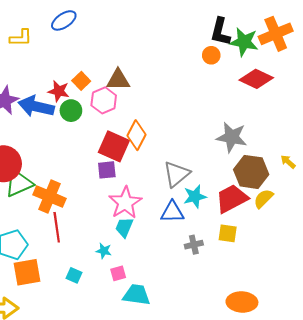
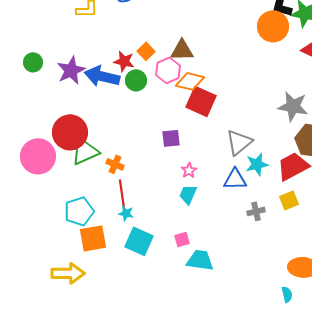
orange circle: (211, 55) -> (273, 26), size x1.8
orange diamond: (136, 135) -> (190, 81), moved, turned 76
red square: (114, 146) -> (201, 101), moved
orange cross: (49, 197) -> (115, 164), size x0.6
pink star: (125, 203) -> (189, 170), size x0.5
yellow square: (228, 233) -> (289, 200), turned -30
cyan star: (104, 251) -> (126, 213), moved
cyan square: (74, 275) -> (139, 241), size x1.8

